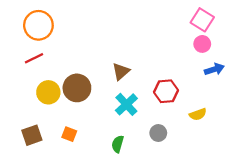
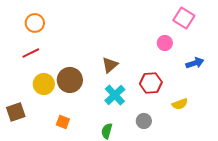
orange circle: (38, 25) -> (35, 23), size x0.7
pink circle: (202, 44) -> (165, 43), moved
brown square: (32, 135) -> (16, 112), moved

